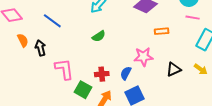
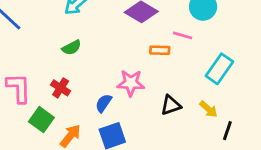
pink line: (193, 18) -> (183, 35), moved
red cross: (102, 74) -> (61, 88), moved, turned 32

